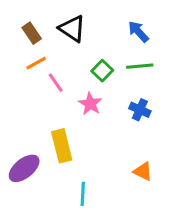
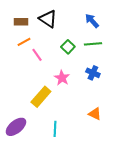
brown rectangle: (32, 33) -> (21, 22), turned -56
pink star: (90, 104) -> (62, 78), moved
yellow rectangle: (62, 146) -> (41, 97), turned 55
purple ellipse: (24, 168) -> (16, 127), moved

